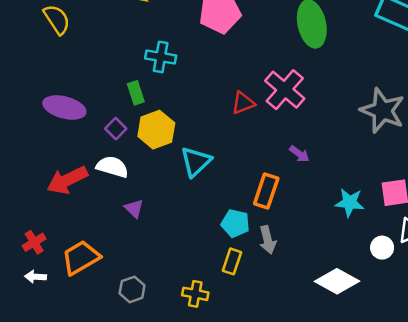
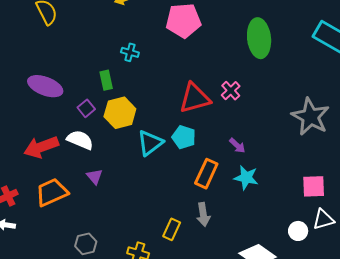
cyan cross: (161, 57) -> (130, 52), size x0.7
pink cross: (285, 90) -> (231, 91), size x0.6
red triangle: (243, 103) -> (195, 98), size x1.6
cyan star: (350, 202) -> (246, 178), moved
cyan pentagon: (235, 223) -> (184, 137), moved
orange trapezoid: (81, 258) -> (52, 192), moved

